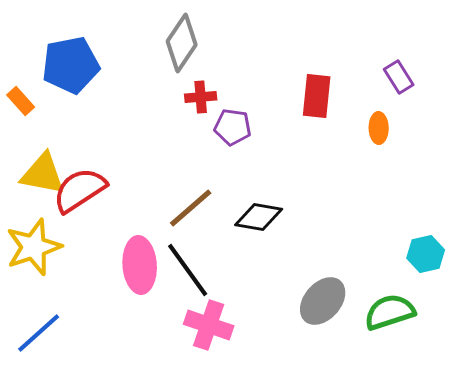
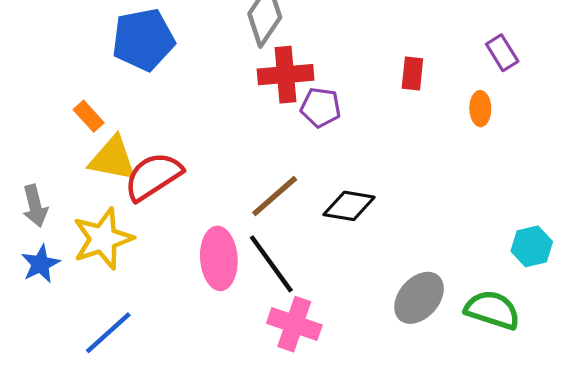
red rectangle: (317, 96) -> (412, 74), size x0.7
red cross: (201, 97) -> (286, 75), size x1.6
orange rectangle: (21, 101) -> (89, 116), moved
green semicircle: (390, 312) -> (492, 310), turned 36

